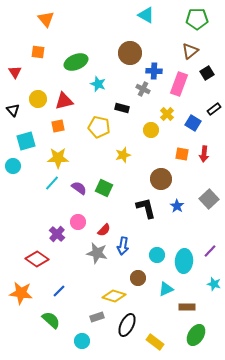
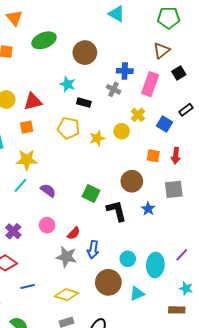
brown circle: (130, 53) -> (85, 53), moved
green ellipse: (76, 62) -> (44, 40), moved
black rectangle: (122, 108) -> (84, 103), moved
yellow star: (123, 155) -> (97, 138), moved
green square: (104, 188) -> (91, 193), moved
gray square: (209, 199) -> (174, 189), moved, turned 36
purple cross: (57, 234) -> (13, 231), moved
brown circle: (138, 278) -> (108, 282), size x1.6
blue line: (59, 291) -> (28, 286), moved, turned 32
yellow diamond: (114, 296) -> (66, 295), moved
brown rectangle: (187, 307) -> (177, 310), moved

